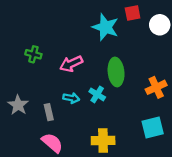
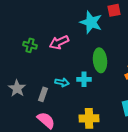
pink arrow: (71, 64) -> (59, 42), moved
cyan cross: (97, 94) -> (84, 79), turned -32
gray rectangle: (49, 112) -> (43, 94), turned 32

